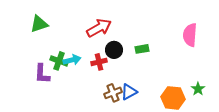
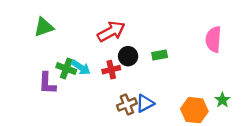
cyan arrow: (72, 60) -> (81, 67), turned 48

